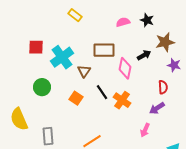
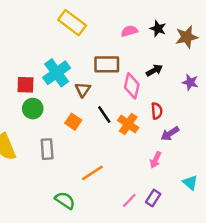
yellow rectangle: (75, 15) -> (72, 23), size x1.6
brown star: (165, 42) -> (187, 37), moved
red square: (36, 47) -> (26, 85), moved
red semicircle: (163, 87) -> (157, 111), moved
gray rectangle: (48, 136) -> (47, 149), moved

